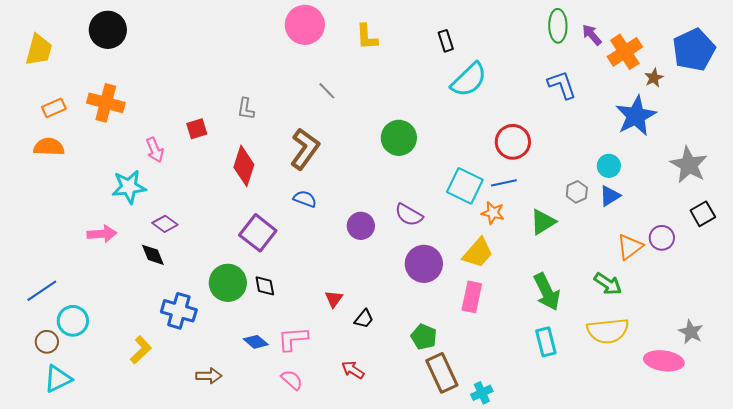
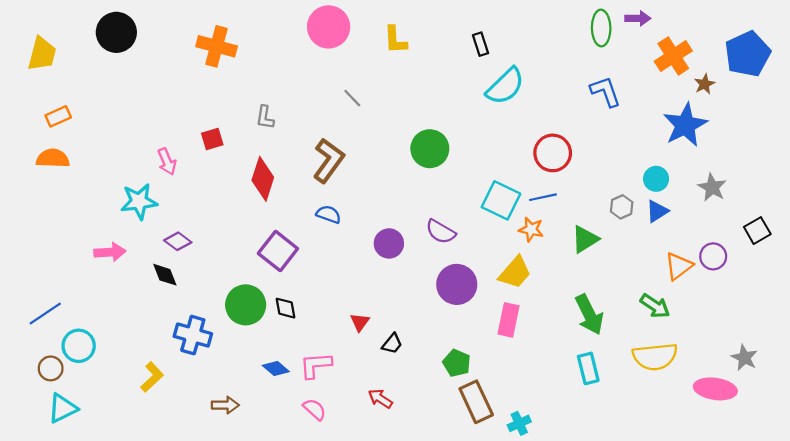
purple arrow: (592, 35) -> (638, 18), moved, turned 130
orange cross: (106, 103) -> (217, 46), moved
gray star: (689, 165) -> (712, 187), moved, size x0.7

